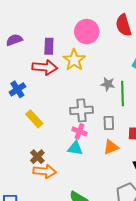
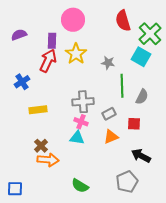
pink circle: (87, 32) -> (73, 20), moved
red arrow: (45, 67) -> (48, 61), turned -70
gray star: (108, 84) -> (108, 63), moved
yellow rectangle: (34, 119) -> (38, 110), turned -54
gray rectangle: (109, 123) -> (109, 114), turned 64

